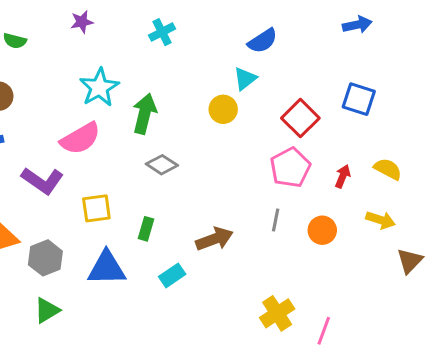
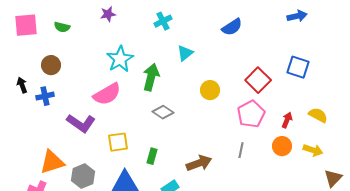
cyan triangle: (245, 79) -> (185, 53), moved
yellow circle: (223, 109) -> (210, 90), moved
orange circle: (322, 230) -> (282, 146), moved

